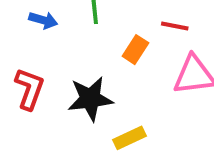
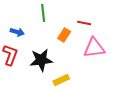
blue arrow: (43, 20) -> (17, 32), moved

